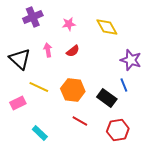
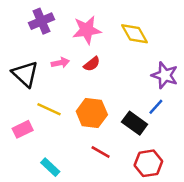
pink star: (69, 24) -> (87, 30), size x1.6
pink arrow: (48, 50) -> (60, 63), turned 88
blue line: (124, 85) -> (156, 107), turned 64

